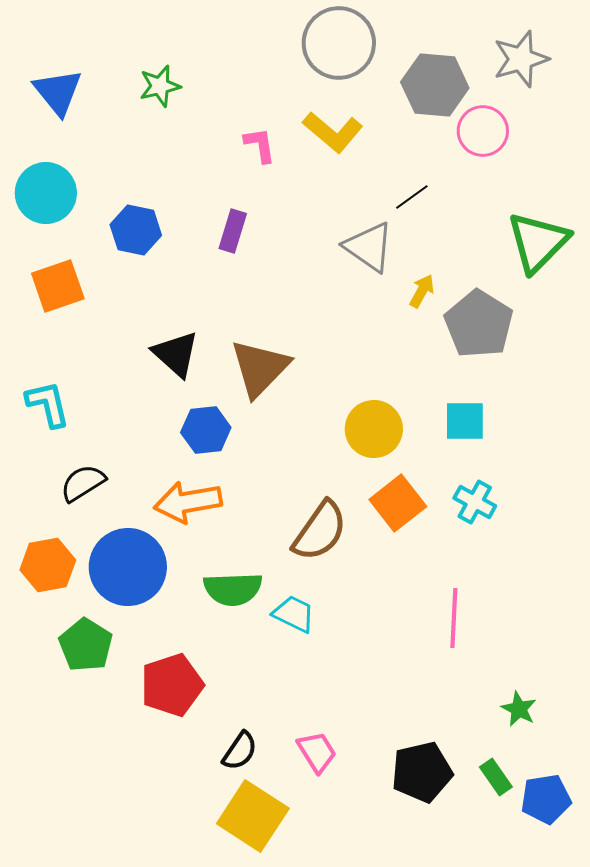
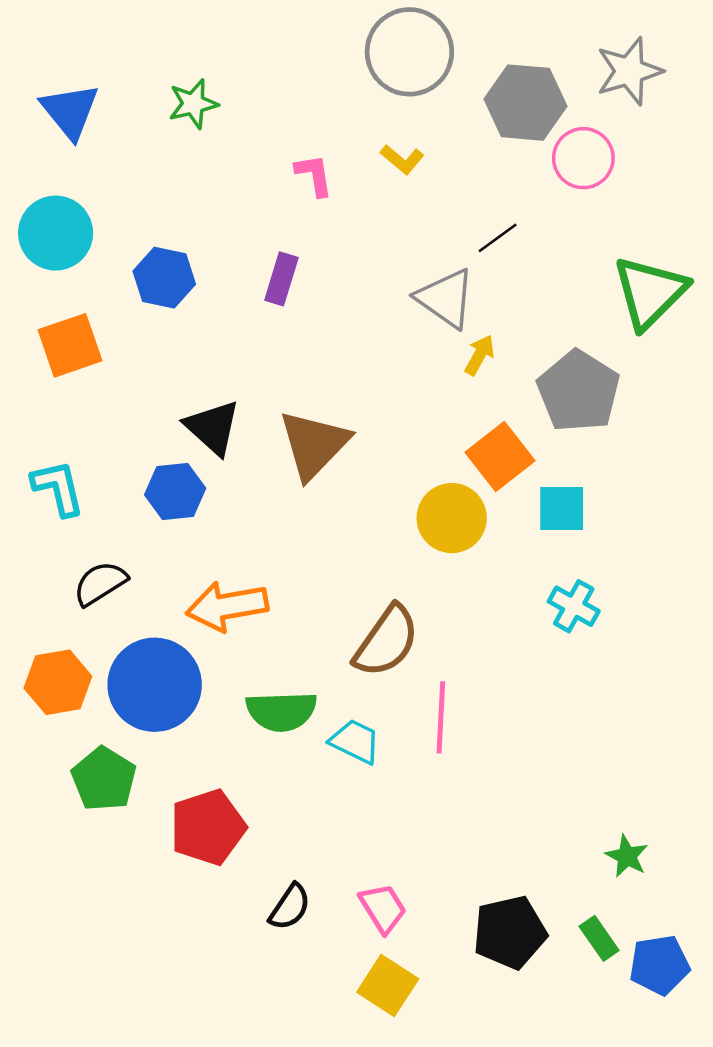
yellow L-shape: (333, 132) -> (402, 159), size x0.6
yellow arrow: (422, 291) -> (480, 355), moved
blue hexagon: (206, 430) -> (175, 491), moved
orange square: (398, 503) -> (500, 456), moved
pink line: (454, 618) -> (441, 717), moved
yellow square: (253, 816) -> (388, 985), moved, size x0.7

